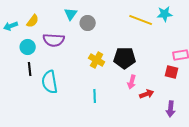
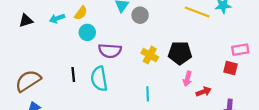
purple semicircle: (54, 40) -> (110, 51), moved
cyan circle: (28, 47) -> (87, 32), moved
black line: (30, 69) -> (73, 74), moved

